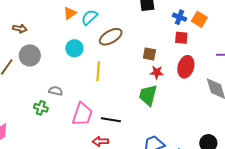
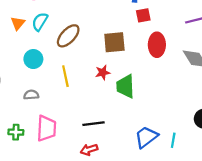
brown square: (149, 54) -> (114, 42), size x1.5
red star: (157, 72) -> (103, 73), moved
gray semicircle: (56, 91) -> (31, 95), moved
pink trapezoid: (82, 114) -> (46, 128), moved

